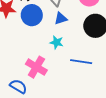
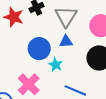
blue circle: (32, 15) -> (39, 49), moved

